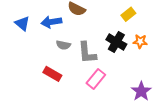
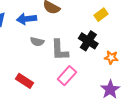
orange star: (140, 41) -> (111, 57), moved
red rectangle: (52, 74) -> (25, 81), moved

